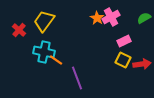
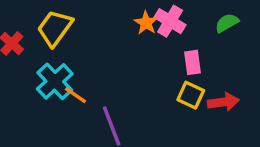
pink cross: (111, 17) -> (170, 21), turned -30
pink rectangle: (124, 41) -> (192, 62), turned -72
cyan cross: (44, 52) -> (55, 81), turned 35

